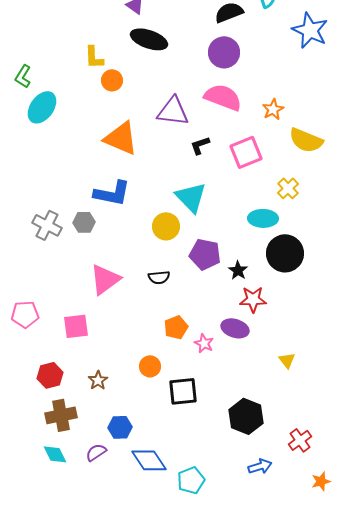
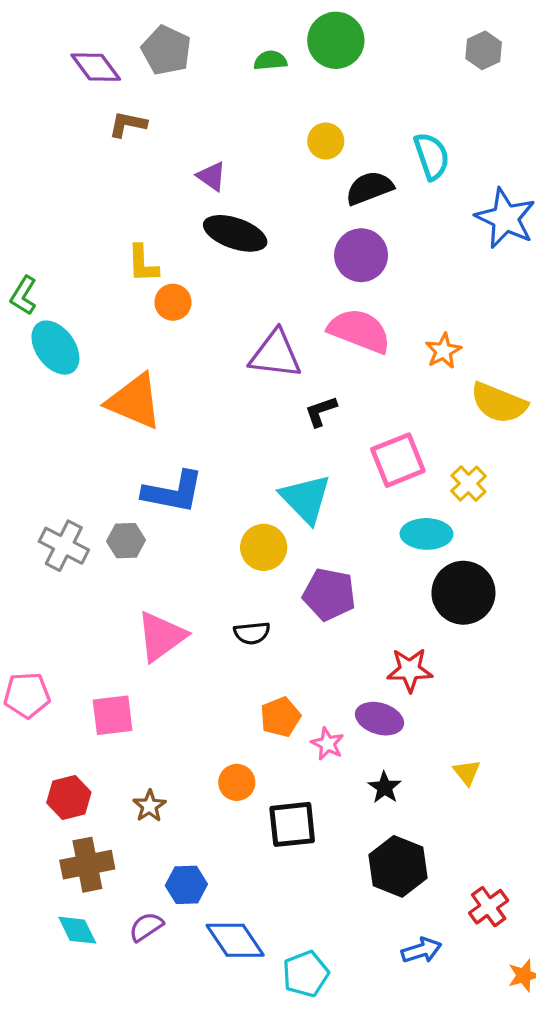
cyan ellipse: (42, 107) -> (55, 348), turned -72
orange triangle: (121, 138) -> (134, 401), moved
pink square: (246, 152) -> (398, 460), moved
black star: (238, 270) -> (385, 787), moved

